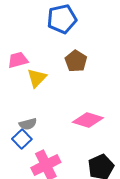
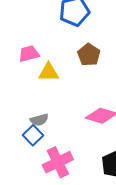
yellow triangle: (37, 78) -> (49, 72), turned 45

